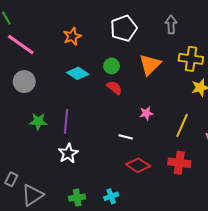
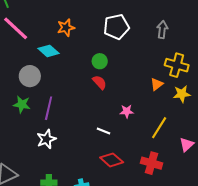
orange triangle: (150, 65) -> (157, 84), moved, size x0.6
cyan diamond: (78, 73) -> (48, 51), moved
gray circle: (24, 82) -> (30, 76), moved

